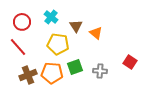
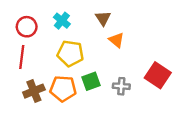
brown triangle: (76, 26) -> (103, 18), moved
red line: (18, 47) -> (22, 57), turned 48
red square: (130, 62) -> (158, 75), size x1.5

